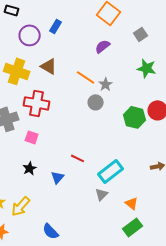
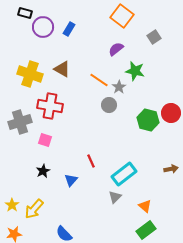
purple circle: (30, 35) -> (43, 27), moved
green star: (147, 68) -> (135, 71), moved
red line: (78, 158) -> (91, 161), turned 40

